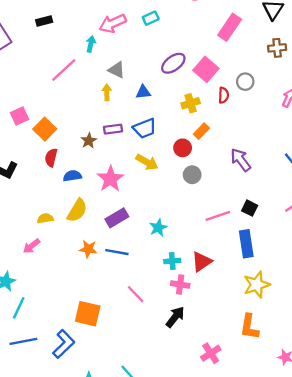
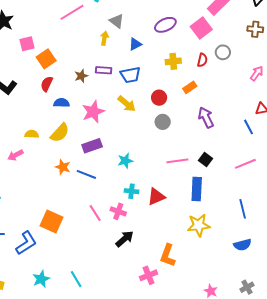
pink square: (206, 69) -> (201, 28), moved
blue triangle: (143, 92) -> (135, 44), turned -32
orange rectangle: (201, 131) -> (190, 87), moved
pink cross: (180, 285) -> (118, 211), moved
orange L-shape: (249, 327) -> (168, 255), moved

